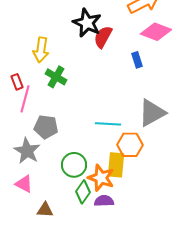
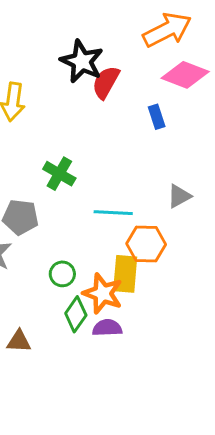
green cross: (56, 77) -> (59, 174), moved
gray triangle: (152, 113) -> (179, 196), size x0.6
green circle: (74, 165) -> (62, 274), size x0.7

